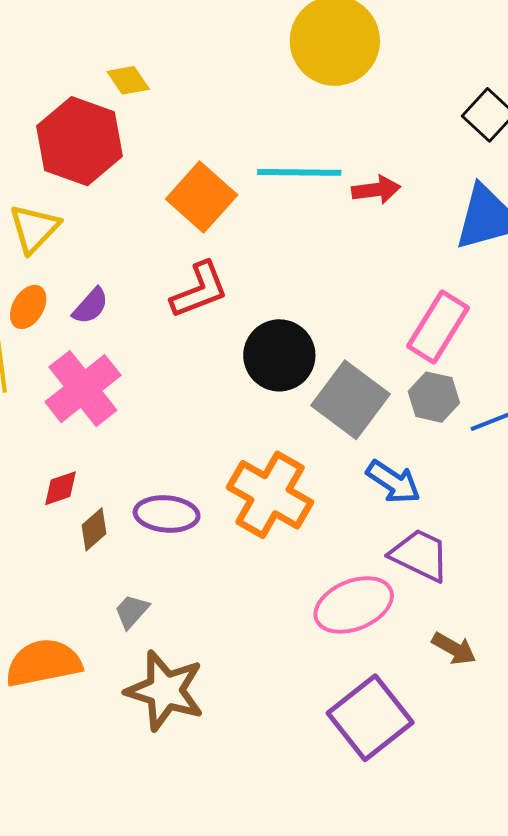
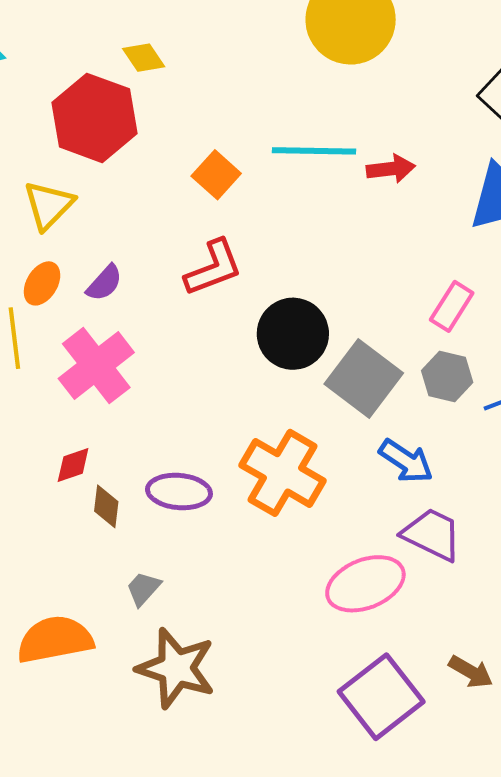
orange square: (202, 197) -> (216, 175), size x0.7
pink rectangle: (438, 327) -> (452, 306), size x0.7
brown diamond: (94, 529) -> (106, 506), turned -42
brown arrow: (454, 649) -> (471, 672), moved

